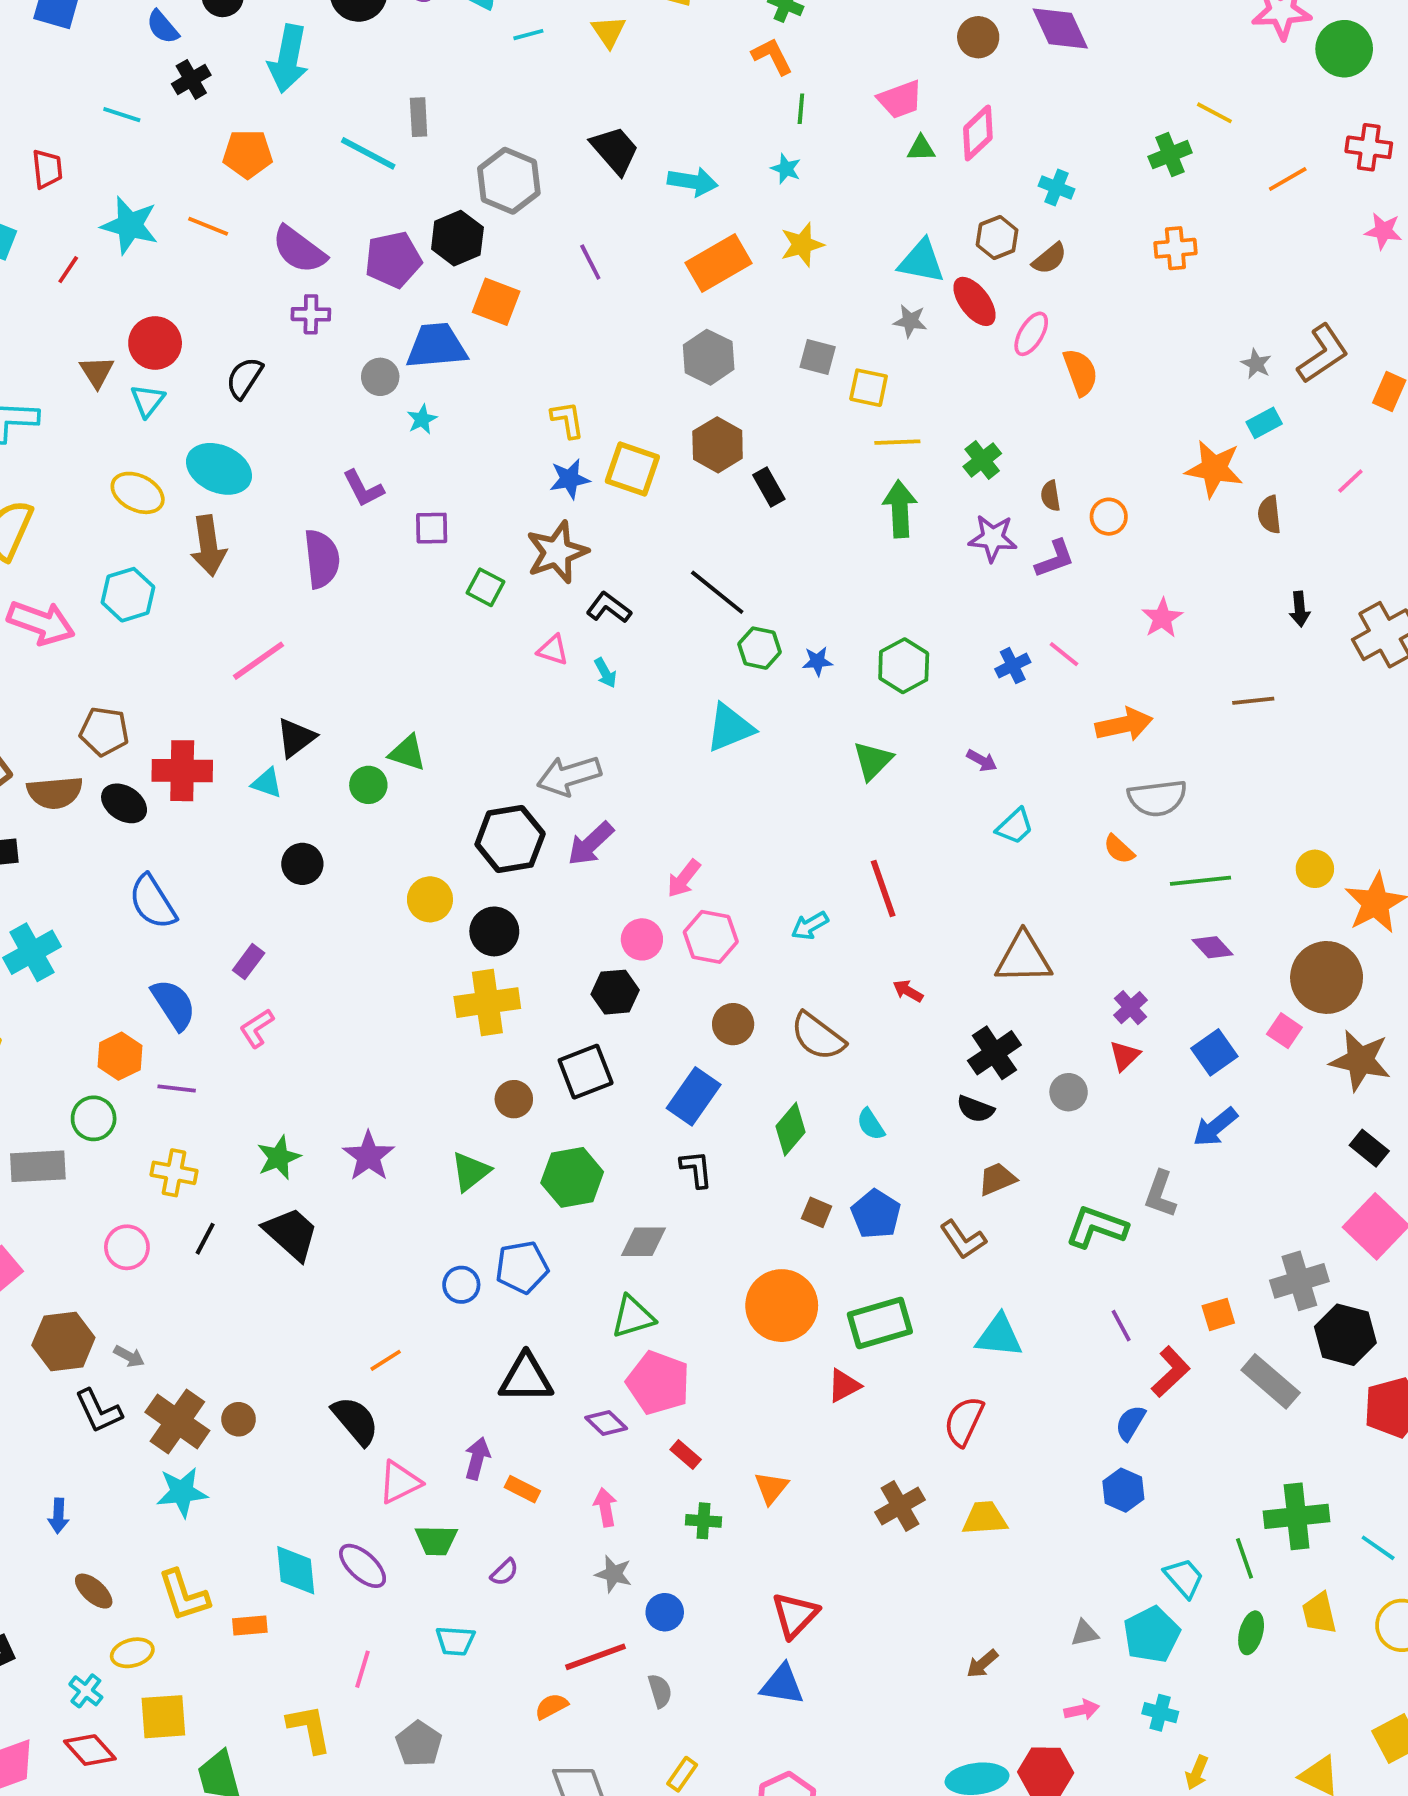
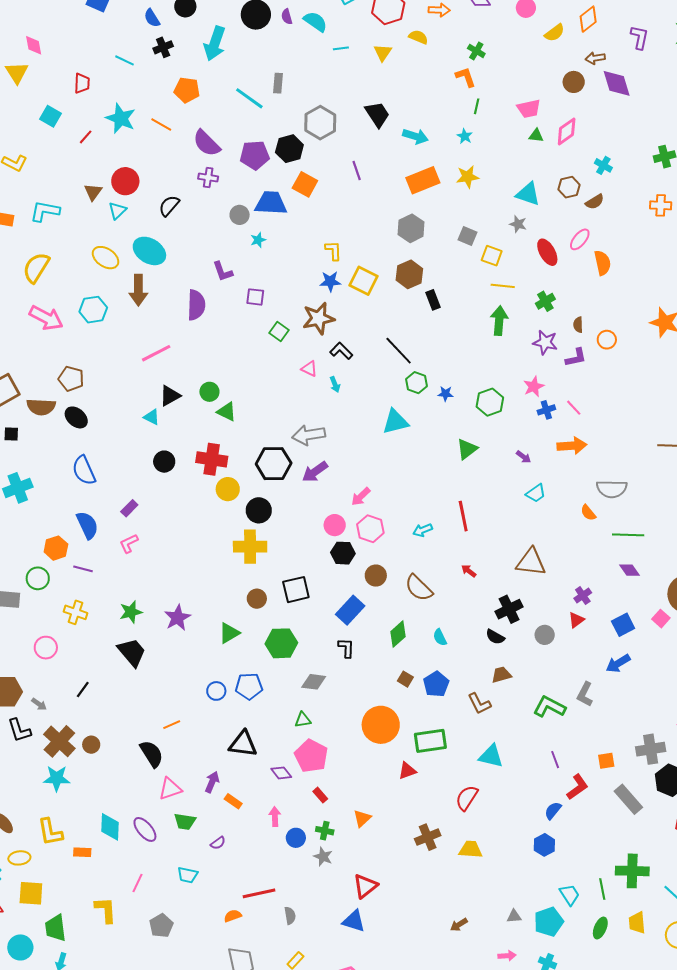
red ellipse: (974, 301) -> (547, 252), moved
pink star: (1162, 618) -> (534, 386), moved
orange arrow: (1124, 725) -> (572, 446), moved
red cross: (182, 771) -> (212, 459), moved
green circle: (368, 785) -> (209, 392), moved
black hexagon: (615, 992) -> (343, 553), moved
black line: (205, 1239) -> (83, 689), moved
green triangle: (633, 1317) -> (303, 720), size x0.7
gray star: (614, 1574) -> (323, 857), moved
blue circle: (665, 1612) -> (296, 838), moved

